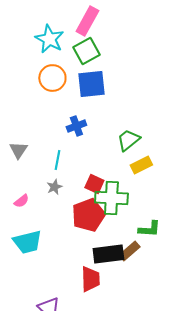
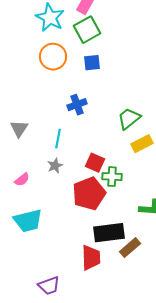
blue square: (91, 84) -> (92, 63), size x0.6
green cross: (111, 198) -> (112, 177), size x0.6
brown rectangle: (129, 251) -> (130, 248), moved

